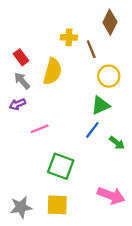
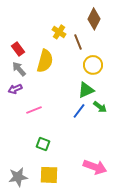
yellow cross: (69, 37) -> (59, 32), turned 32
green arrow: (117, 143) -> (100, 107), moved
green square: (61, 166) -> (43, 144), moved, size x0.6

